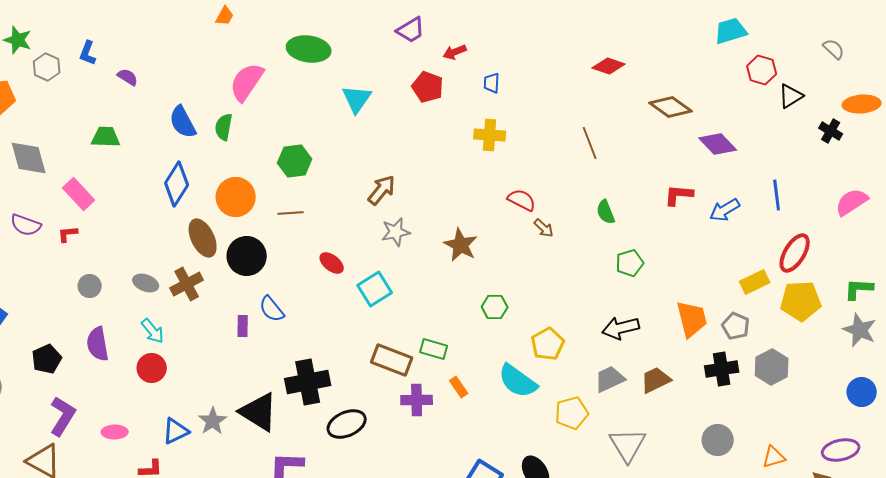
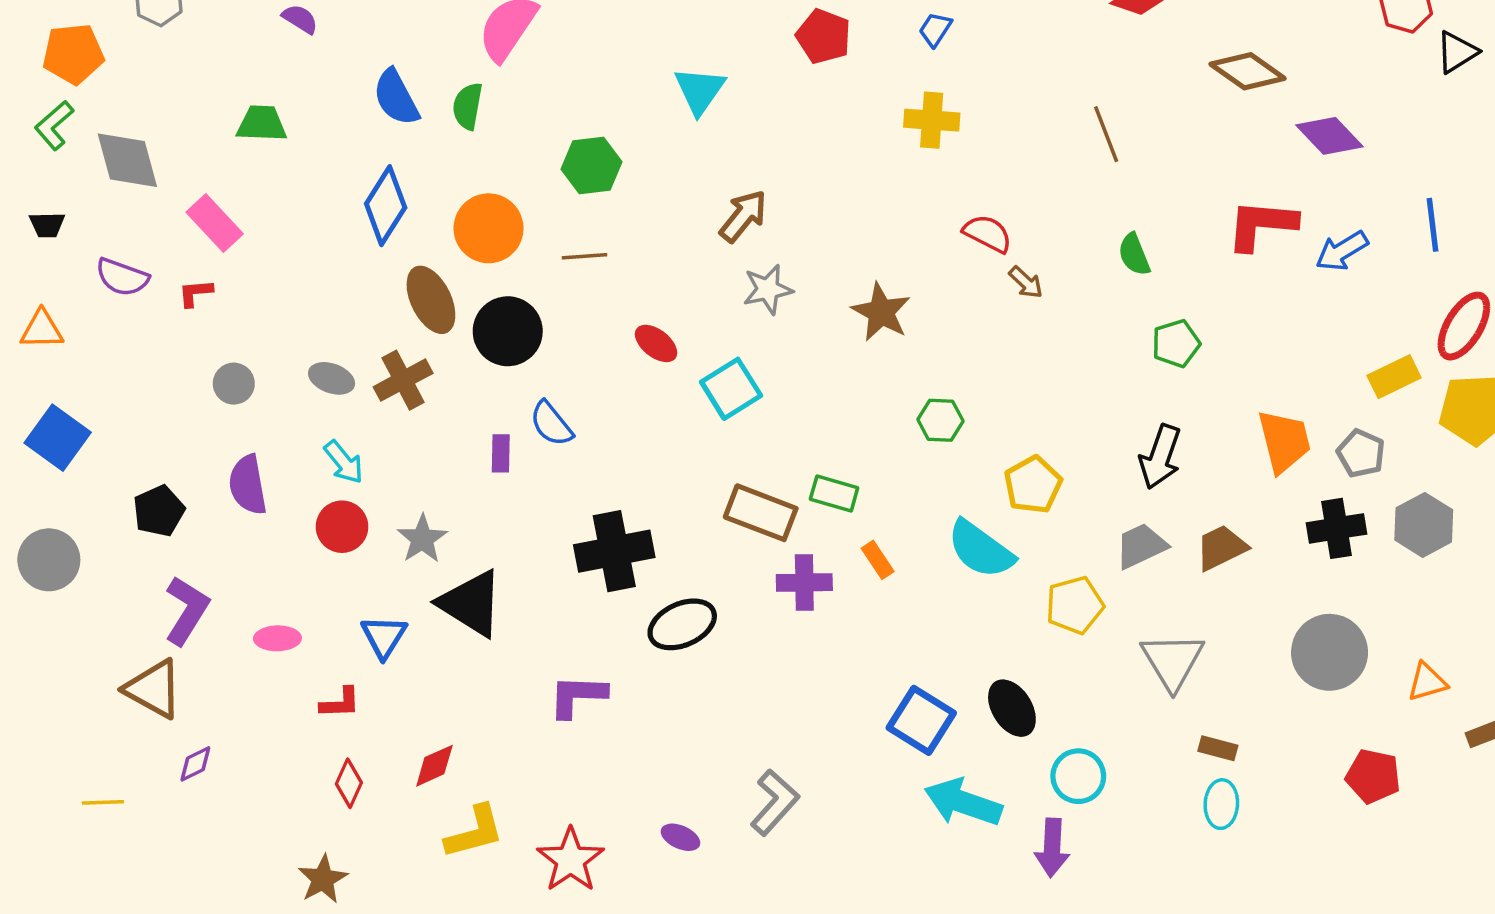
blue trapezoid: (492, 83) -> (935, 29), turned 30
cyan triangle: (357, 99) -> (700, 90), moved
red L-shape: (679, 195) -> (1261, 225), size x1.4
black arrow: (621, 328) -> (1160, 457), turned -57
black triangle: (259, 412) -> (471, 603), moved
gray star: (213, 421) -> (422, 539), moved
blue triangle: (176, 431) -> (384, 637), turned -32
gray circle: (718, 440) -> (1330, 652), size x1.4

